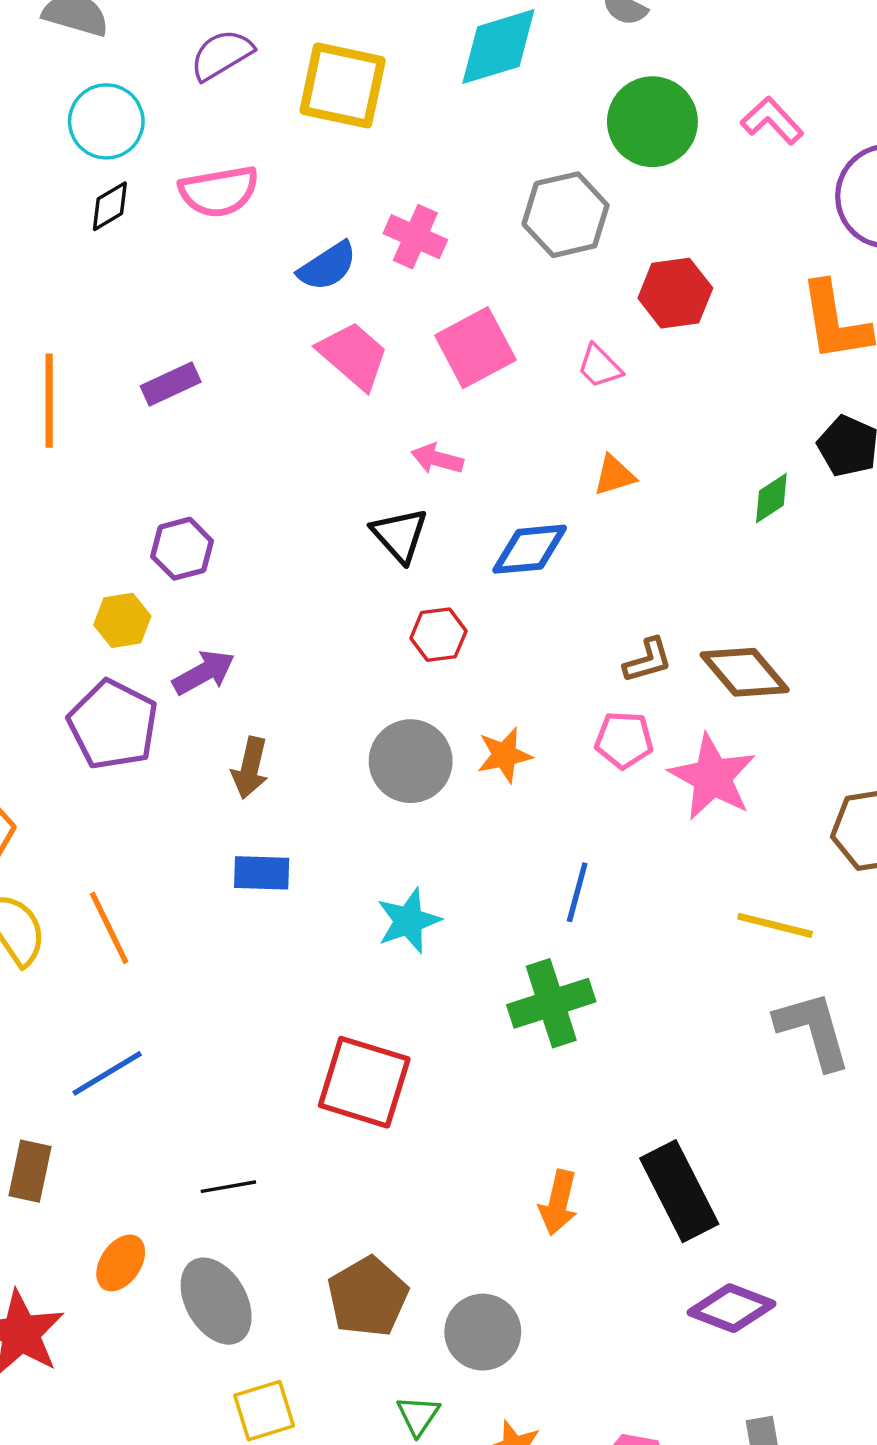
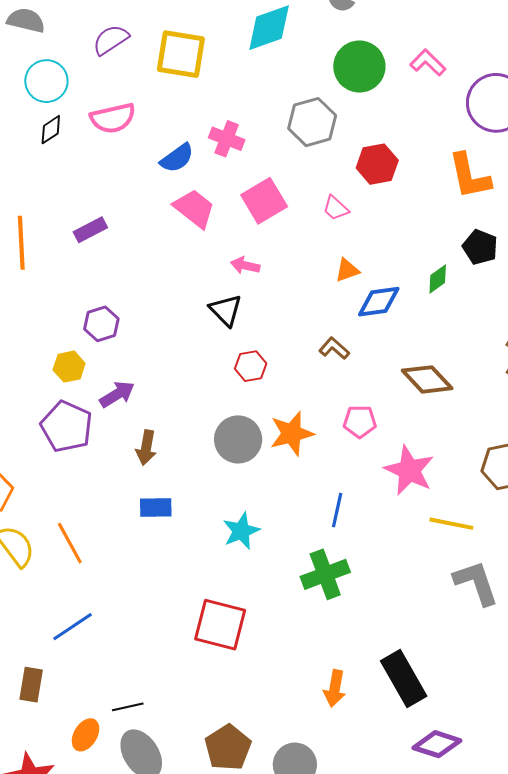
blue diamond: (530, 549) -> (379, 302), moved
brown L-shape: (648, 660) -> (334, 348), moved, turned -120
orange star: (504, 755) -> (292, 433), size x1.4
pink star: (712, 777) -> (409, 470), moved
black line: (228, 1187) -> (128, 707), moved

